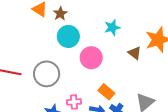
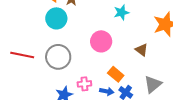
cyan circle: (68, 36) -> (56, 18), moved
brown triangle: (135, 53) -> (141, 50), moved

